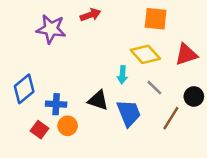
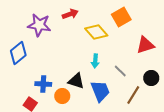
orange square: (156, 19) -> (121, 17), turned -36
yellow diamond: (145, 54) -> (96, 32), moved
blue diamond: (24, 89) -> (18, 53), moved
orange circle: (68, 126) -> (62, 96), moved

